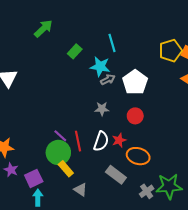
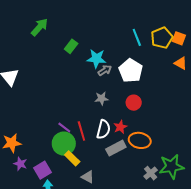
cyan line: (112, 43) -> (137, 37), moved
gray rectangle: (116, 175) -> (116, 148), moved, turned -60

